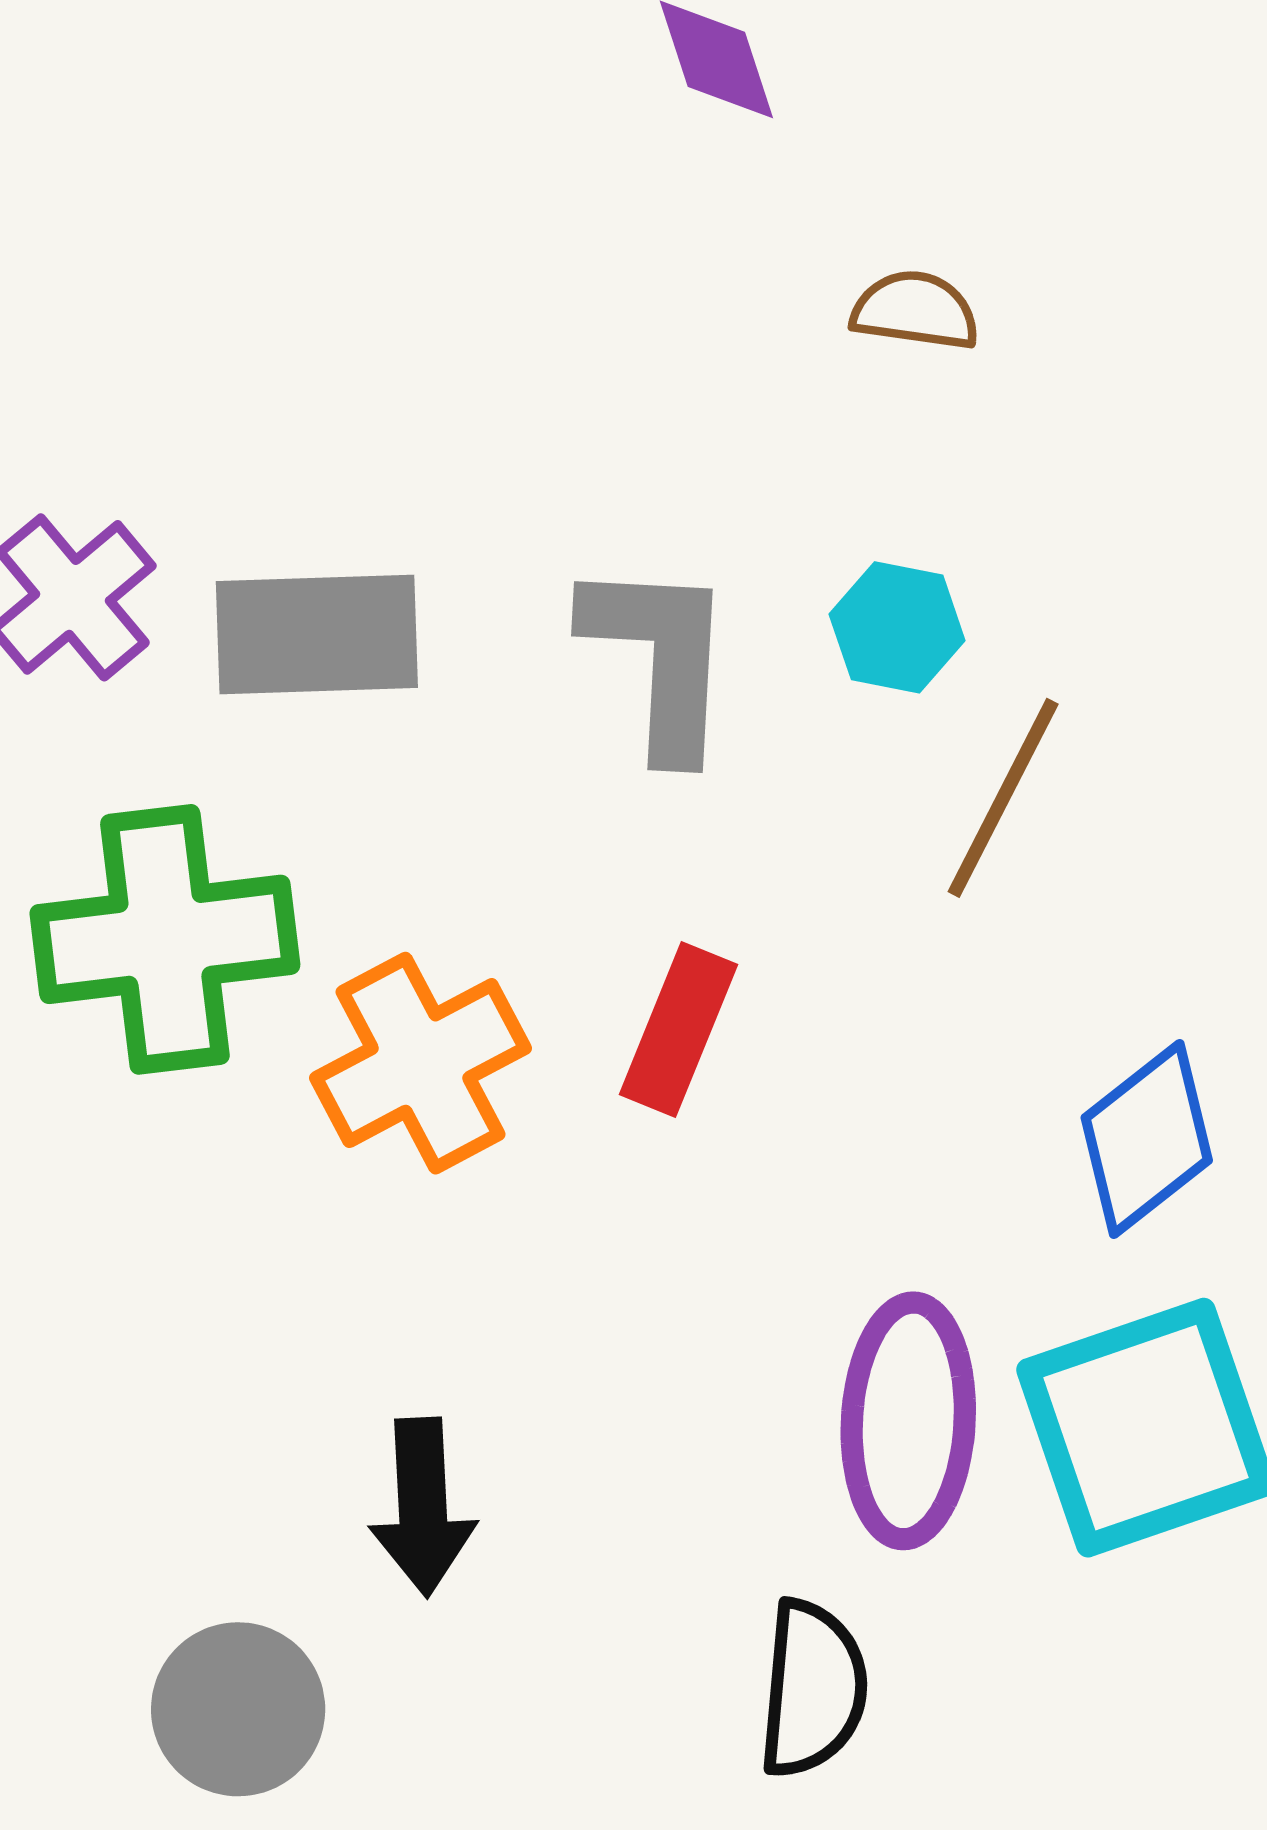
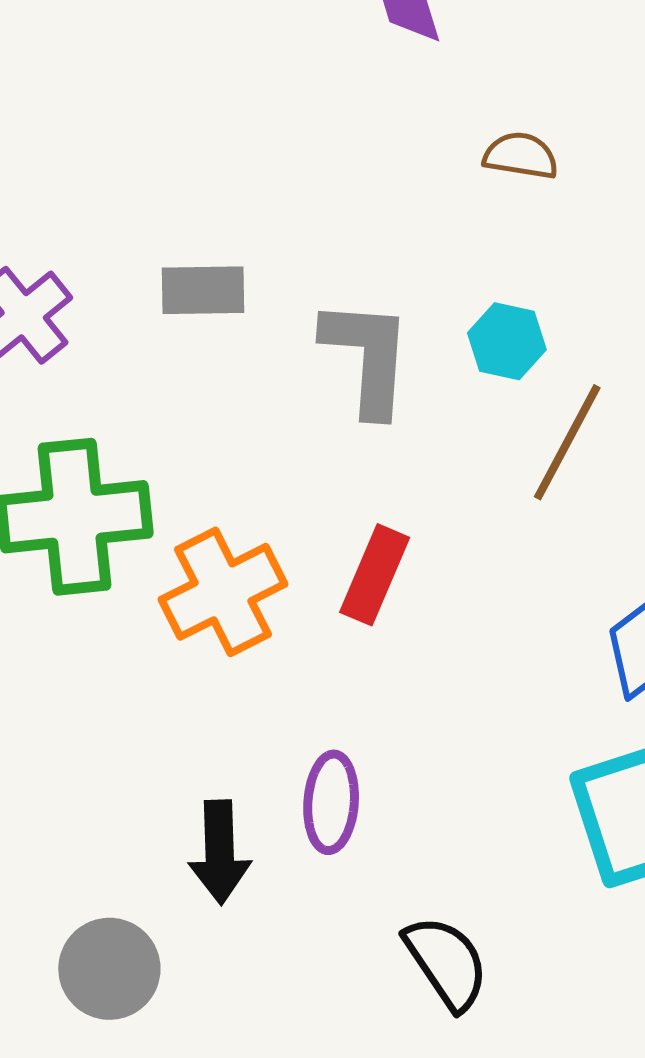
gray rectangle: (317, 635) -> (203, 290), moved, size x0.7
purple ellipse: (908, 1421) -> (331, 802), moved, size x0.7
black semicircle: (813, 1689) -> (446, 963), turned -40

